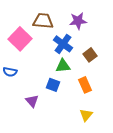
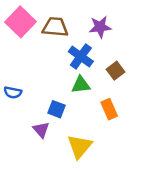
pink square: (20, 39) -> (21, 22), moved
blue square: (53, 85) -> (56, 109), moved
yellow triangle: (86, 115) -> (80, 146), moved, size x1.5

